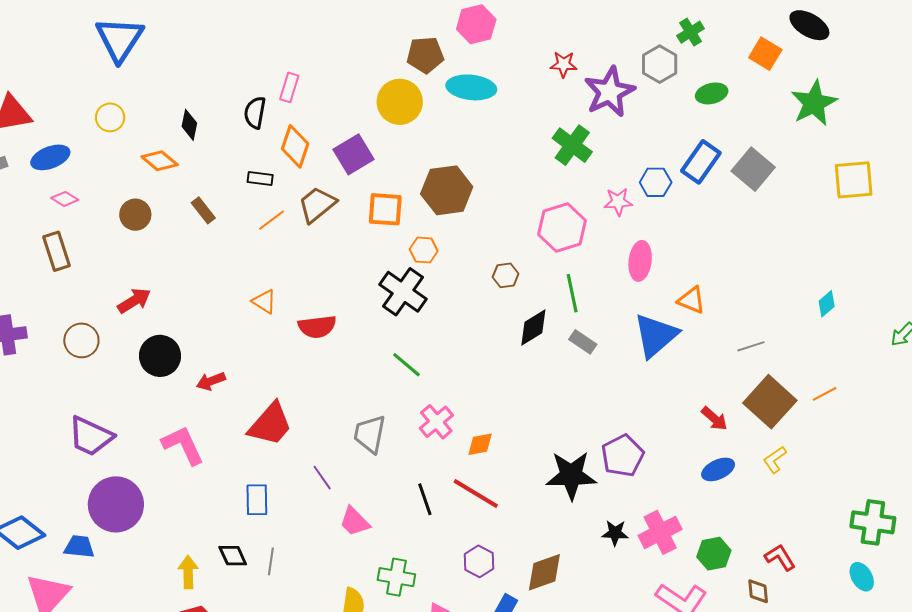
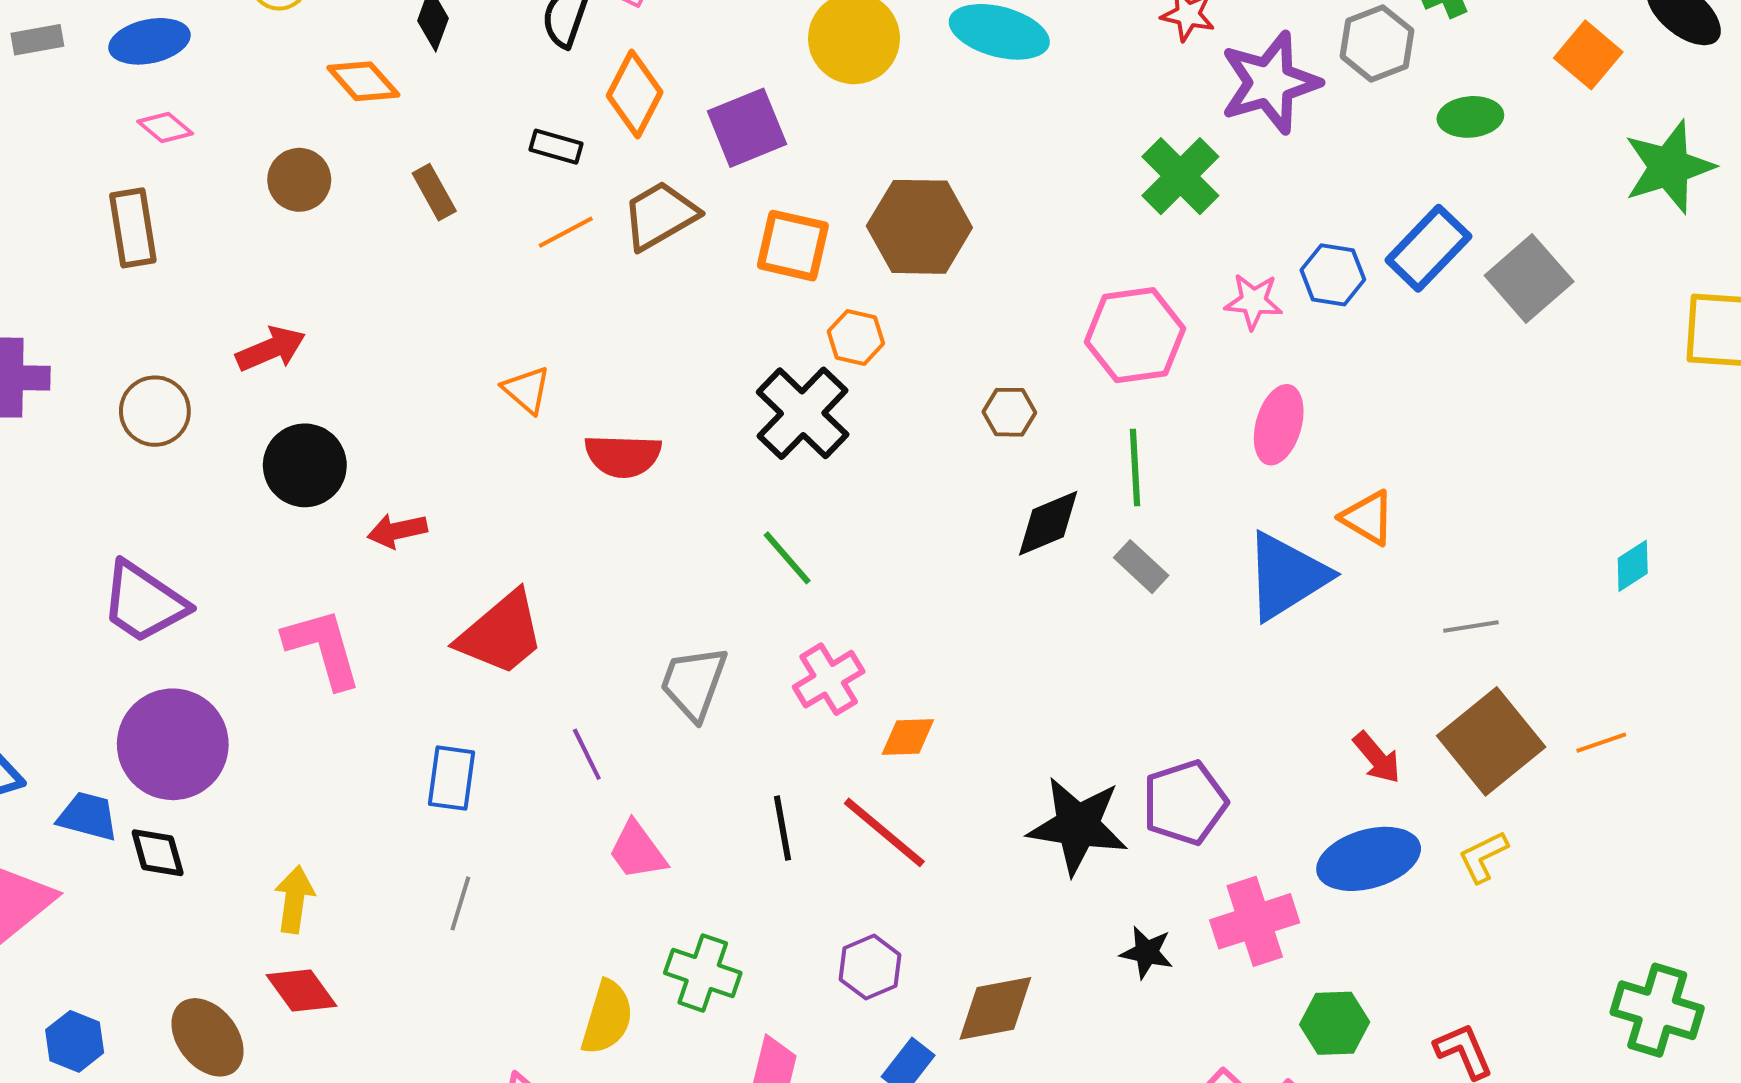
blue ellipse: (718, 469) -> (1369, 859), size x1.5
pink cross: (660, 532) -> (1255, 921), moved
black diamond: (233, 556) -> (158, 853), moved

